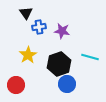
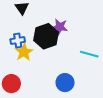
blue cross: (39, 27) -> (18, 40), moved
black hexagon: (59, 64) -> (46, 36), moved

